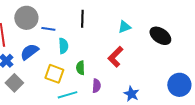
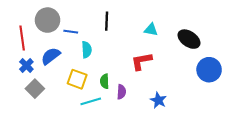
cyan triangle: (124, 27) -> (151, 30), turned 32
red L-shape: (115, 57) -> (141, 61), turned 35
green semicircle: (80, 68) -> (105, 81), moved
blue circle: (179, 85) -> (209, 70), moved

